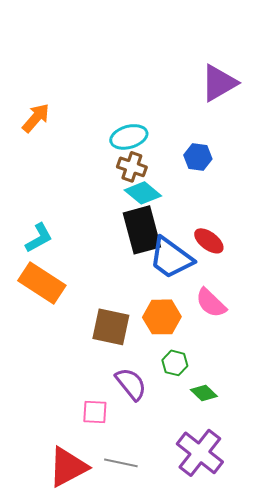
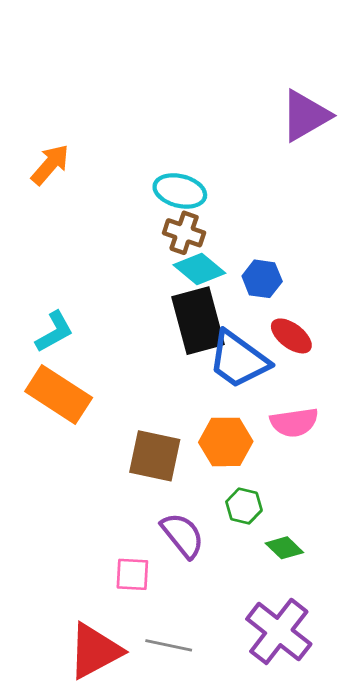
cyan ellipse: (129, 137) -> (180, 191), turned 30
blue hexagon: (198, 157) -> (262, 279), moved
pink semicircle: (211, 303) -> (294, 422), turned -52

